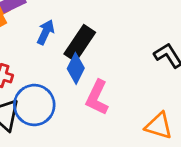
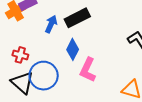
black rectangle: (80, 43) -> (77, 18), moved, turned 30

